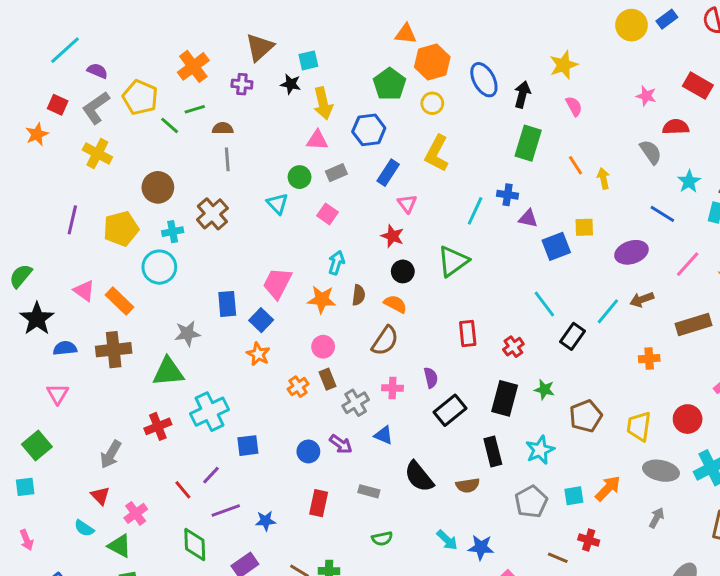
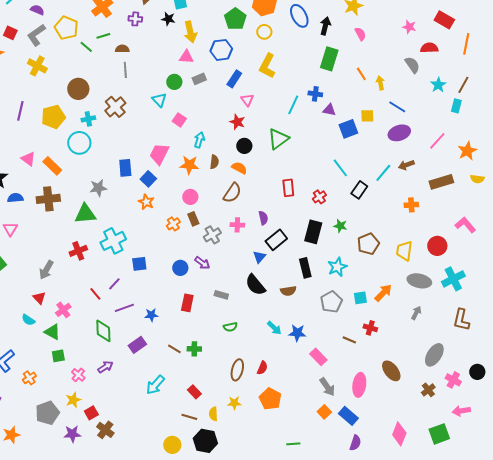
pink square: (328, 214) -> (179, 120), moved
blue line: (662, 214) -> (397, 107), moved
blue triangle: (384, 435) -> (259, 257), moved, turned 48

